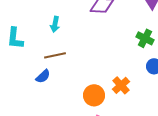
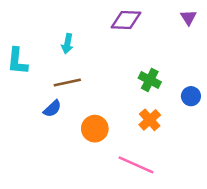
green cross: (145, 38) -> (150, 80), moved
orange circle: (94, 95) -> (95, 129), moved

